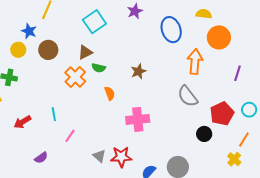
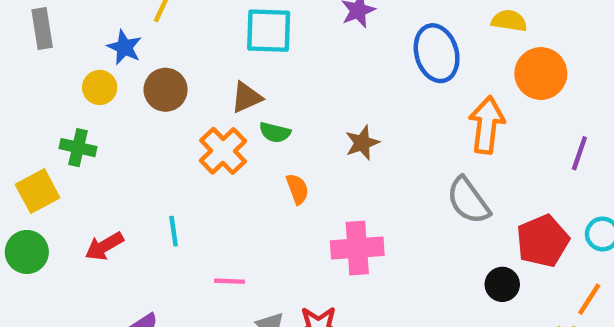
cyan square: (94, 22) -> (269, 31), turned 35
pink line: (70, 136) -> (230, 281), moved, turned 56

